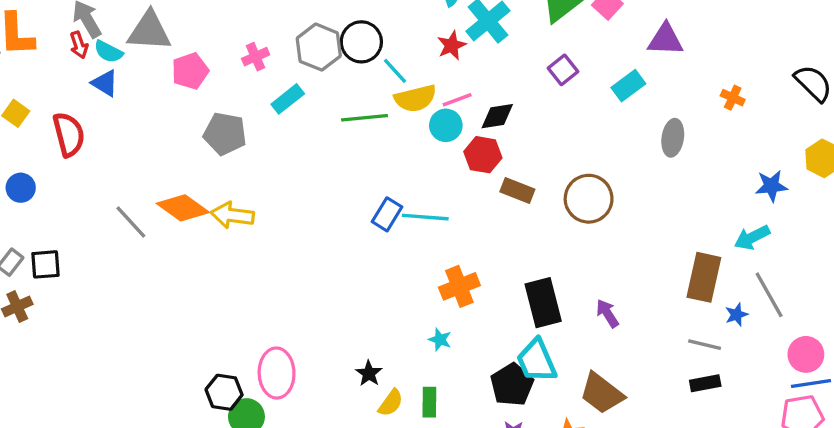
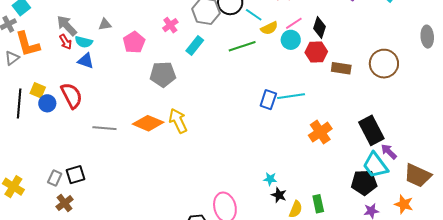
gray triangle: (149, 31) -> (105, 24), size x0.5
yellow semicircle: (415, 98) -> (269, 28), size x0.7
black diamond: (497, 116) -> (320, 27), turned -50
gray ellipse: (673, 138) -> (427, 37), moved
blue circle: (21, 188) -> (47, 103), moved
yellow arrow: (232, 215) -> (178, 121), turned 70
gray line: (131, 222) -> (104, 128), moved, turned -30
purple arrow: (607, 313) -> (389, 152), moved
cyan star: (440, 340) -> (270, 179), moved
black pentagon: (512, 385) -> (364, 182), turned -30

